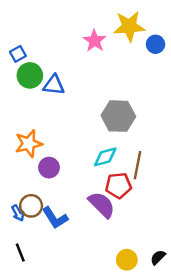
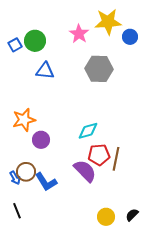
green circle: (30, 75) -> (35, 41), moved
gray hexagon: (118, 116) -> (99, 69), moved
brown line: (138, 165) -> (116, 159), moved

